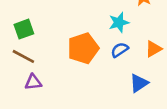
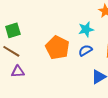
orange pentagon: (83, 48) -> (57, 48), turned -30

